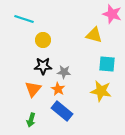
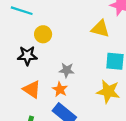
black star: (43, 66) -> (27, 56), moved
orange triangle: (33, 89) -> (32, 89), turned -36

